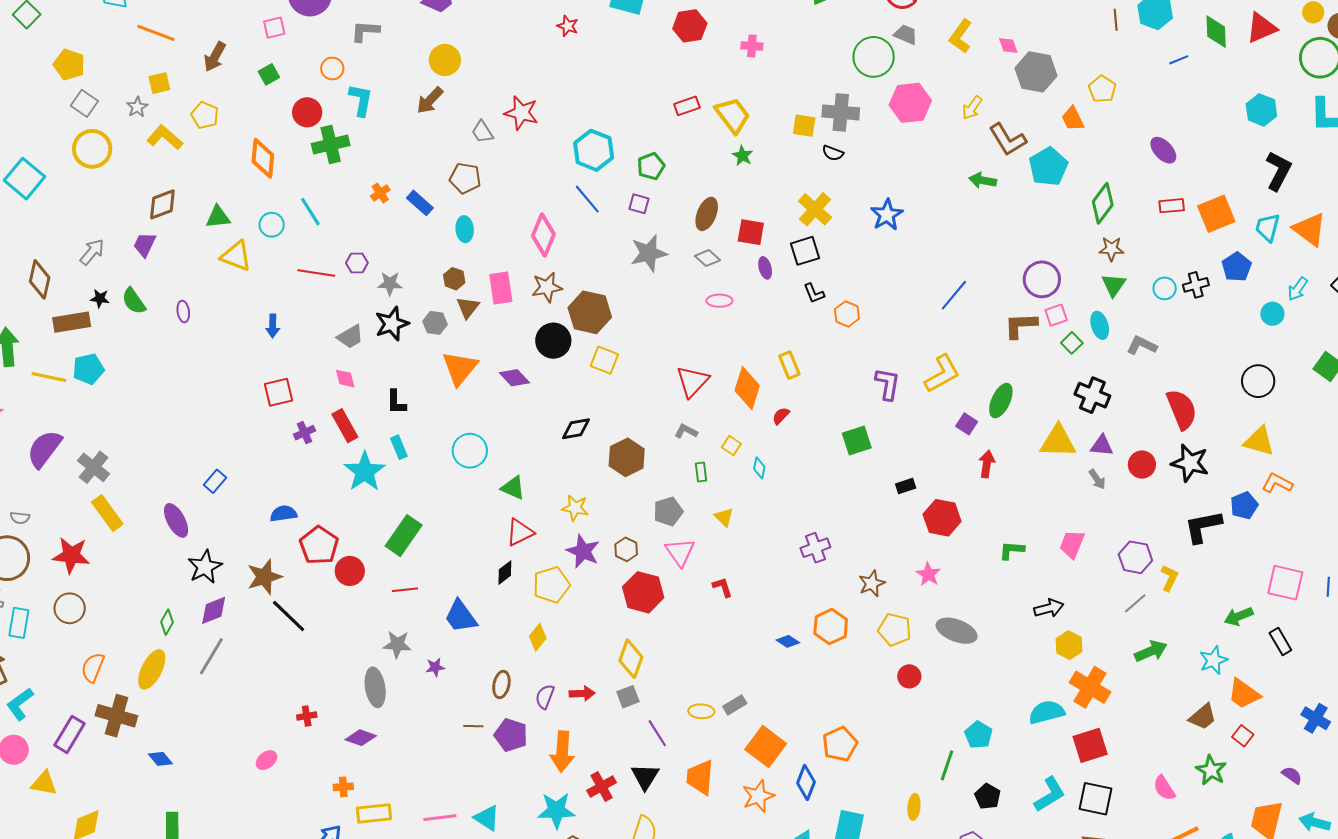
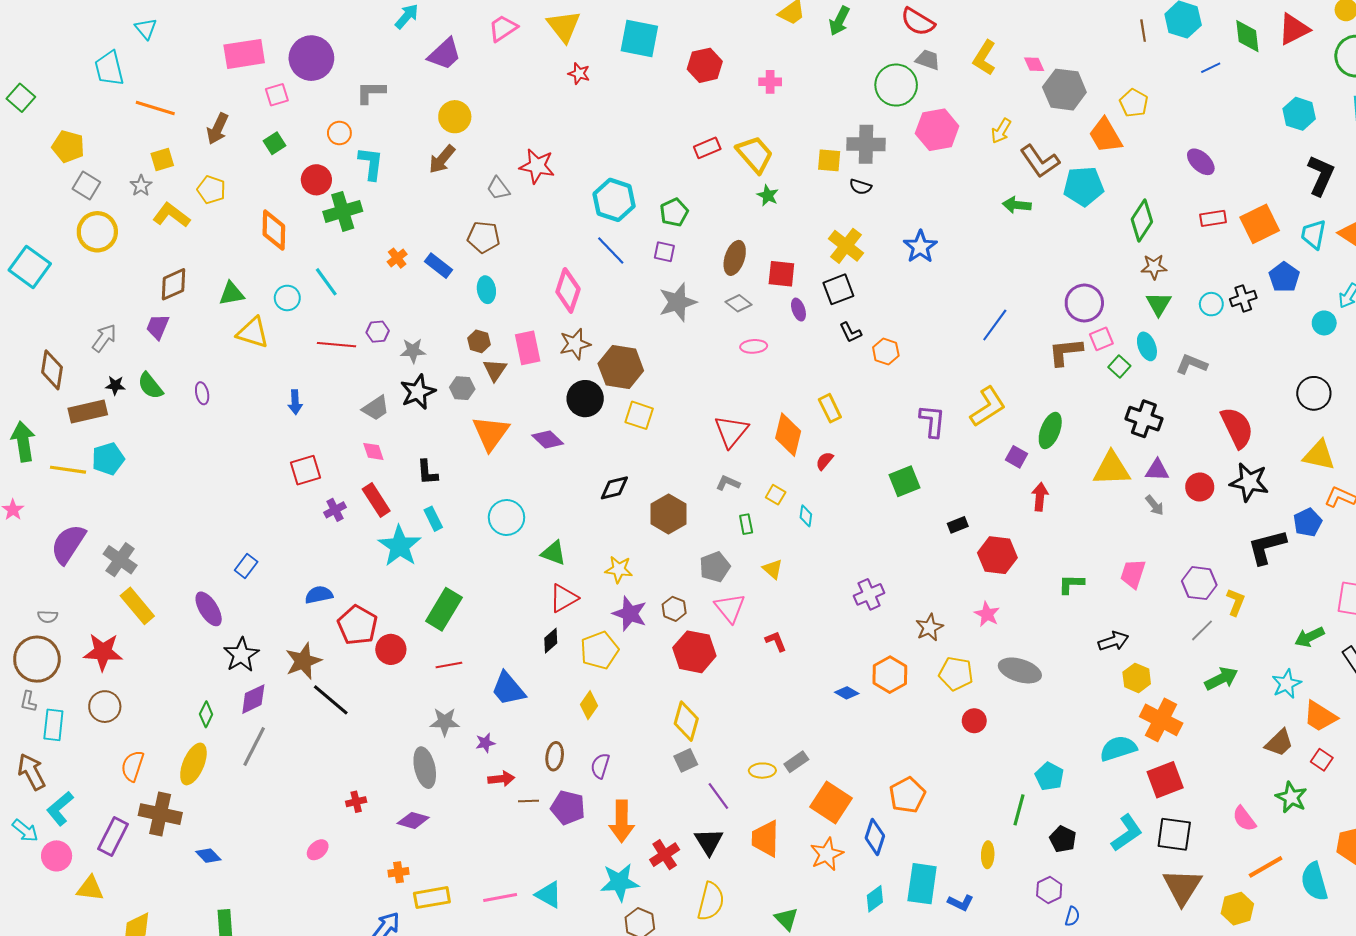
orange trapezoid: (1073, 119) -> (1105, 135), size x1.4
cyan pentagon: (1048, 167) -> (1084, 186), turned 30
red arrow: (582, 693) -> (501, 779), moved

